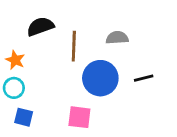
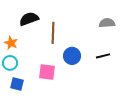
gray semicircle: (117, 38) -> (107, 23), moved
blue circle: (100, 78) -> (72, 56), size x0.7
pink square: (79, 117) -> (47, 72), moved

